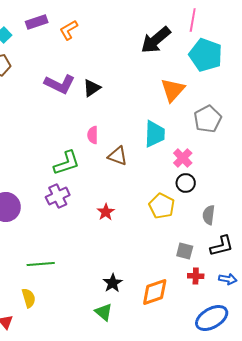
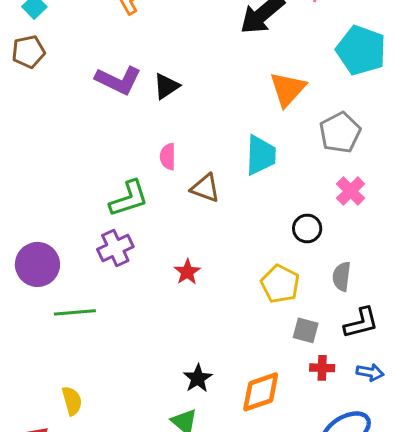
cyan pentagon: (206, 55) -> (361, 50), moved
pink cross: (183, 158) -> (351, 191), moved
yellow pentagon: (162, 206) -> (280, 284), moved
green line: (41, 264) -> (75, 312), moved

